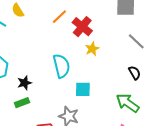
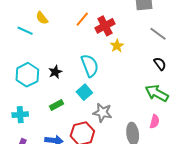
red cross: (82, 27) -> (105, 26), turned 30
black star: (24, 83) -> (55, 72), moved
cyan square: (83, 89) -> (84, 92), moved, turned -35

